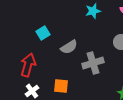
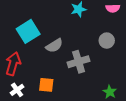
cyan square: (43, 33) -> (28, 31), size x1.6

